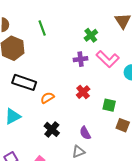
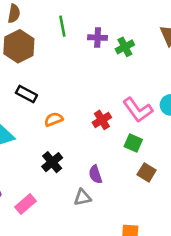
purple cross: (81, 59) -> (98, 38), moved
pink L-shape: (108, 59) -> (138, 110), moved
black rectangle: (24, 82) -> (26, 94), size x0.7

